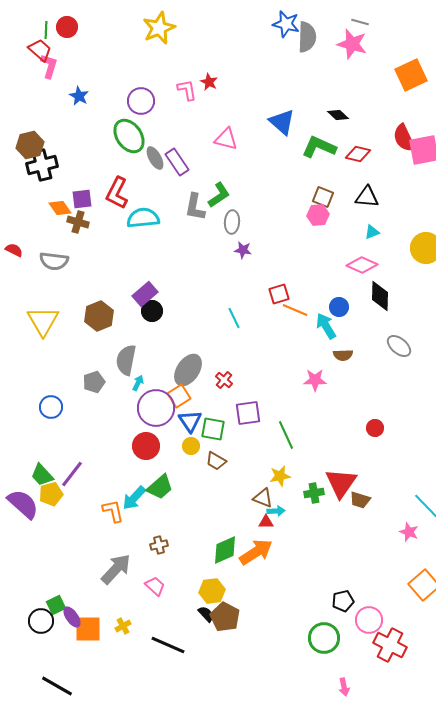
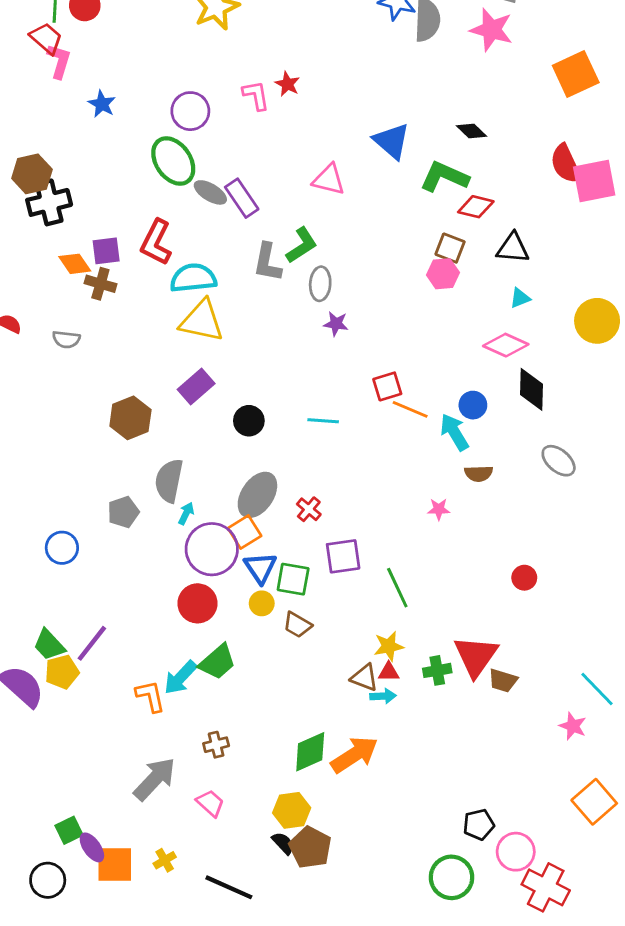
pink triangle: (226, 139) -> (329, 180), moved
red diamond: (358, 154) -> (476, 207), moved
gray ellipse: (155, 158) -> (210, 192), turned -30
gray semicircle: (54, 261) -> (66, 339), size x0.7
black circle: (152, 311) -> (249, 421), moved
cyan line: (234, 318) -> (323, 421), turned -60
yellow triangle: (43, 321) -> (202, 321), moved, turned -48
pink star: (315, 380) -> (439, 509), size x0.7
red triangle: (266, 522) -> (389, 672), moved
black circle: (41, 621) -> (48, 880), moved

